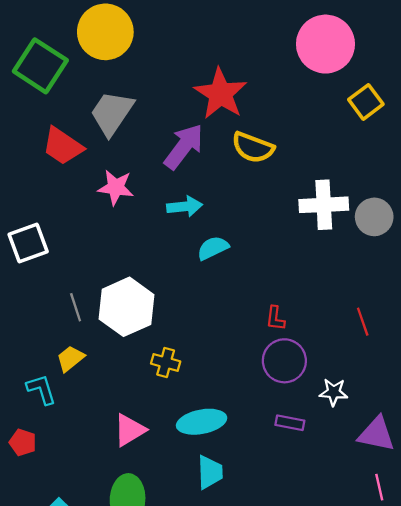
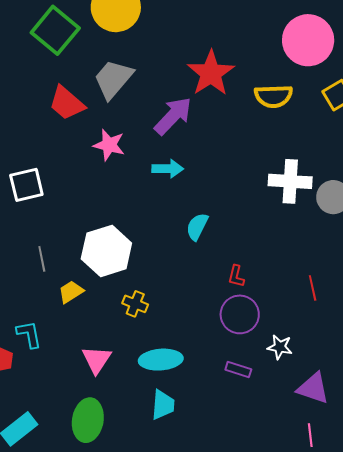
yellow semicircle: (253, 147) -> (274, 96), moved, turned -30
cyan semicircle: (213, 248) -> (197, 227), moved, turned -44
gray line: (76, 307) -> (42, 259), moved
yellow trapezoid: (70, 358) -> (71, 292), moved
cyan L-shape: (41, 389) -> (29, 334), moved
pink triangle: (130, 430) -> (97, 360), turned -32

